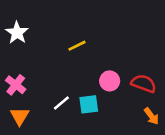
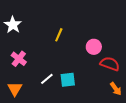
yellow line: (77, 46) -> (59, 35), turned -40
pink circle: (110, 81) -> (94, 47), moved
pink cross: (16, 85) -> (19, 59), moved

